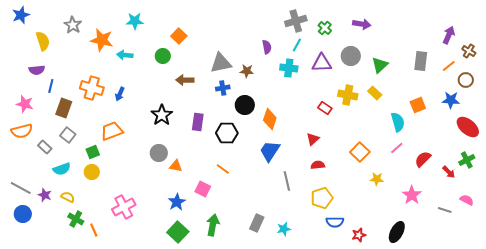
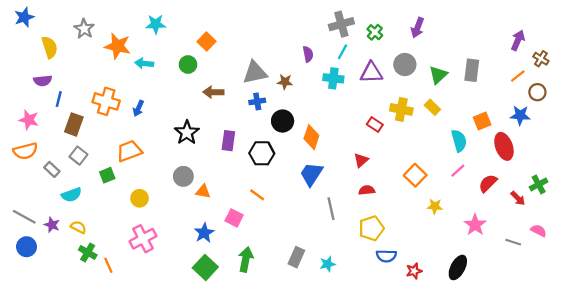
purple arrow: (362, 24) -> (417, 28), turned 102
gray rectangle: (421, 61) -> (472, 70), moved
red ellipse: (468, 127) -> (504, 146), moved, turned 30
yellow circle: (92, 172) -> (140, 198), moved

